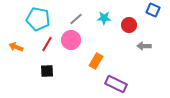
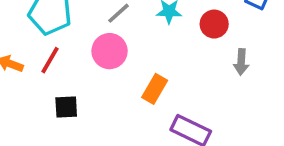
red line: (47, 44) -> (50, 60), moved
gray arrow: (144, 46) -> (241, 62), turned -88

